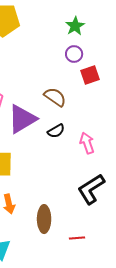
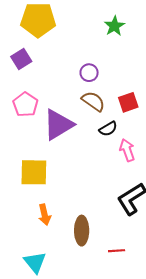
purple circle: (74, 54) -> (89, 73), moved
red square: (90, 75) -> (128, 102), moved
black semicircle: (56, 131) -> (108, 129), moved

